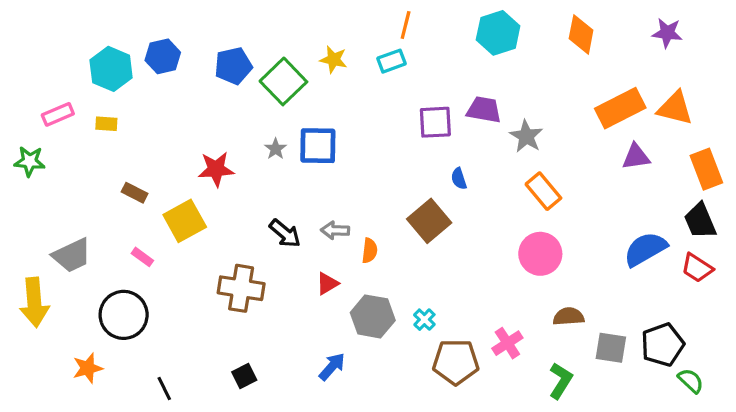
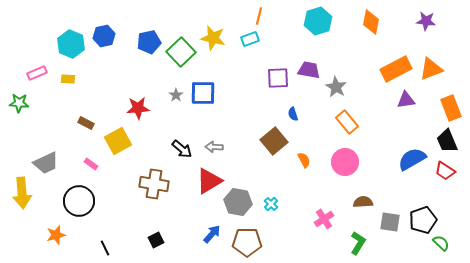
yellow star: (334, 60) -> (213, 38), size x1.4
orange triangle: (675, 108) -> (431, 69), turned -35
orange semicircle: (370, 251) -> (304, 160), moved, turned -35
red triangle: (327, 284) -> (209, 181), size x1.8
brown pentagon: (456, 362) -> (247, 242), moved

